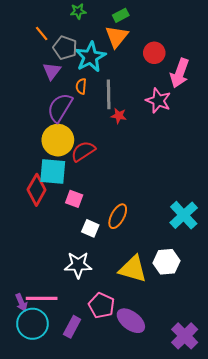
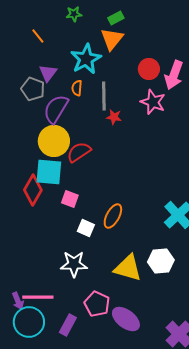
gray pentagon: (65, 48) -> (33, 89), moved
red circle: (154, 53) -> (149, 69), moved

